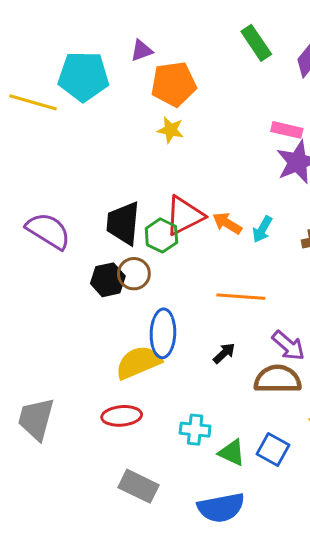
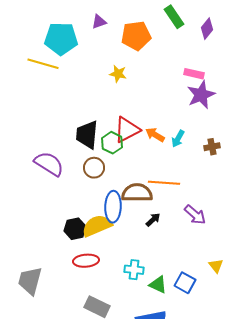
orange pentagon: (174, 84) -> (136, 36), moved
yellow line: (33, 102) -> (43, 64), moved
purple semicircle: (48, 231) -> (49, 164), moved
black hexagon: (108, 280) -> (75, 229), moved
brown semicircle: (278, 379) -> (137, 193), moved
gray trapezoid: (36, 419) -> (30, 281), moved

